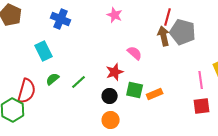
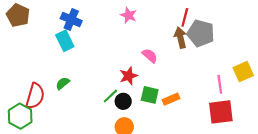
cyan rectangle: (44, 51) -> (65, 41), moved
green line: (79, 82) -> (110, 96), moved
red square: (202, 106) -> (221, 112), size x1.4

